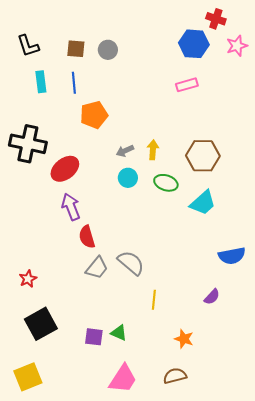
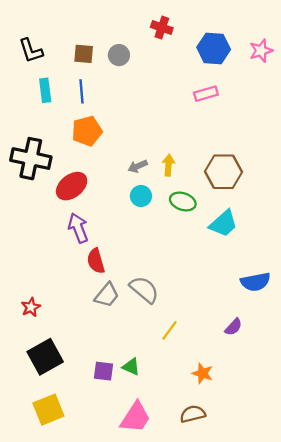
red cross: (216, 19) -> (162, 28), moved
orange pentagon: (94, 115) -> (87, 131), moved
yellow line: (154, 300) -> (170, 330), turned 30
yellow square: (28, 377) -> (48, 410), moved

